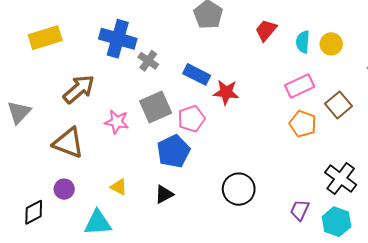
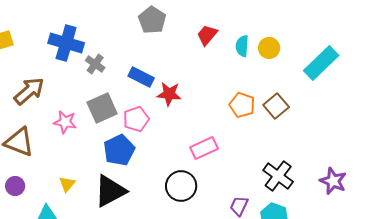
pink rectangle: (300, 86) -> (204, 148), moved
orange pentagon: (303, 124) -> (242, 105), moved
yellow triangle: (119, 187) -> (67, 184), turned 42
black triangle: (164, 194) -> (110, 191), size x1.8

